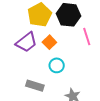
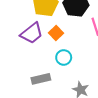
gray rectangle: (35, 86) -> (41, 79), turned -30

